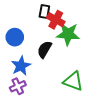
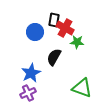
green star: (68, 34) -> (77, 42), size x0.6
blue circle: (15, 37) -> (35, 32), moved

